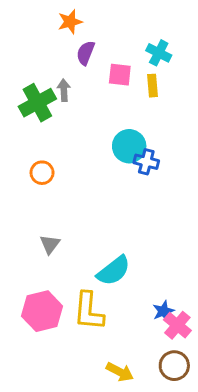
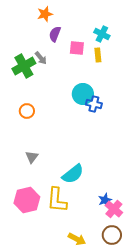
gray arrow: (64, 90) -> (41, 58), turned 144

